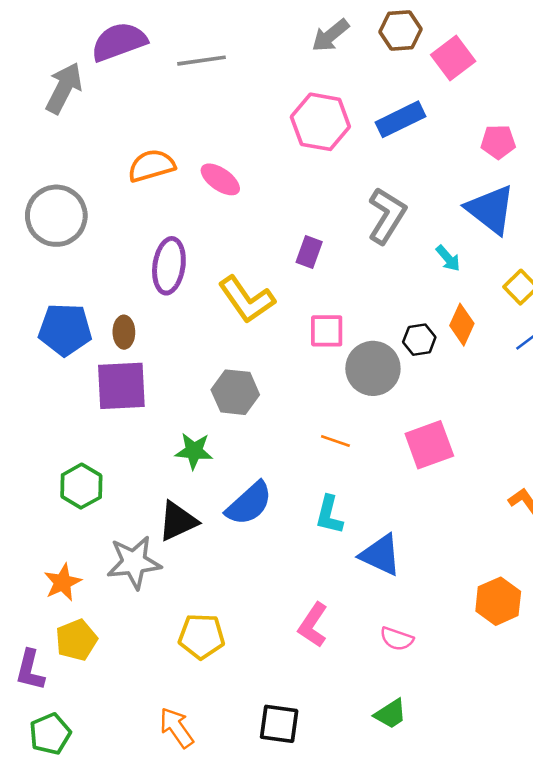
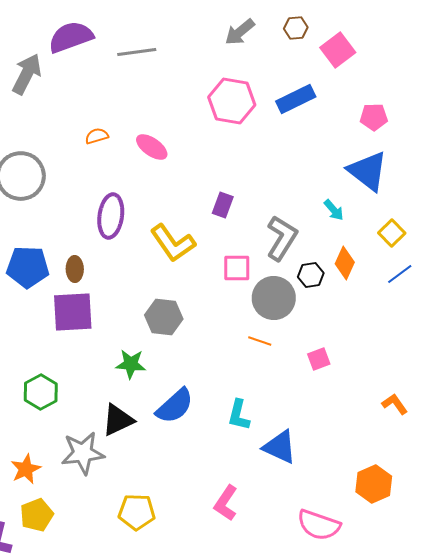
brown hexagon: (401, 30) -> (296, 28), size x0.7
orange semicircle: (151, 166) -> (97, 136), size x0.6
gray L-shape: (387, 216) -> (282, 238), moved
orange line: (335, 441) -> (260, 341), moved
pink square: (429, 445) -> (319, 359), size x0.6
pink semicircle: (397, 639) -> (319, 525), moved, size x1.6

